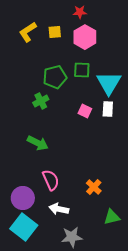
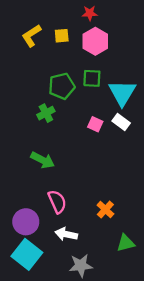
white rectangle: (108, 109) -> (121, 122), turned -56

